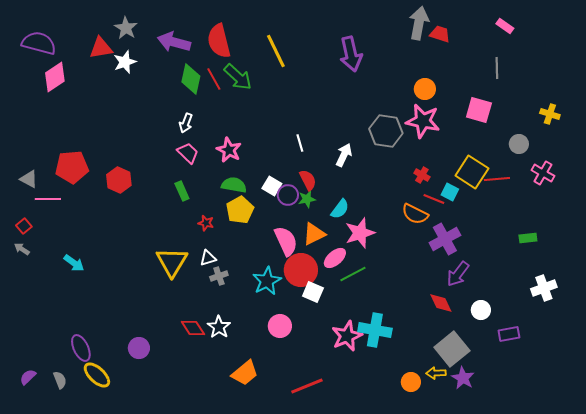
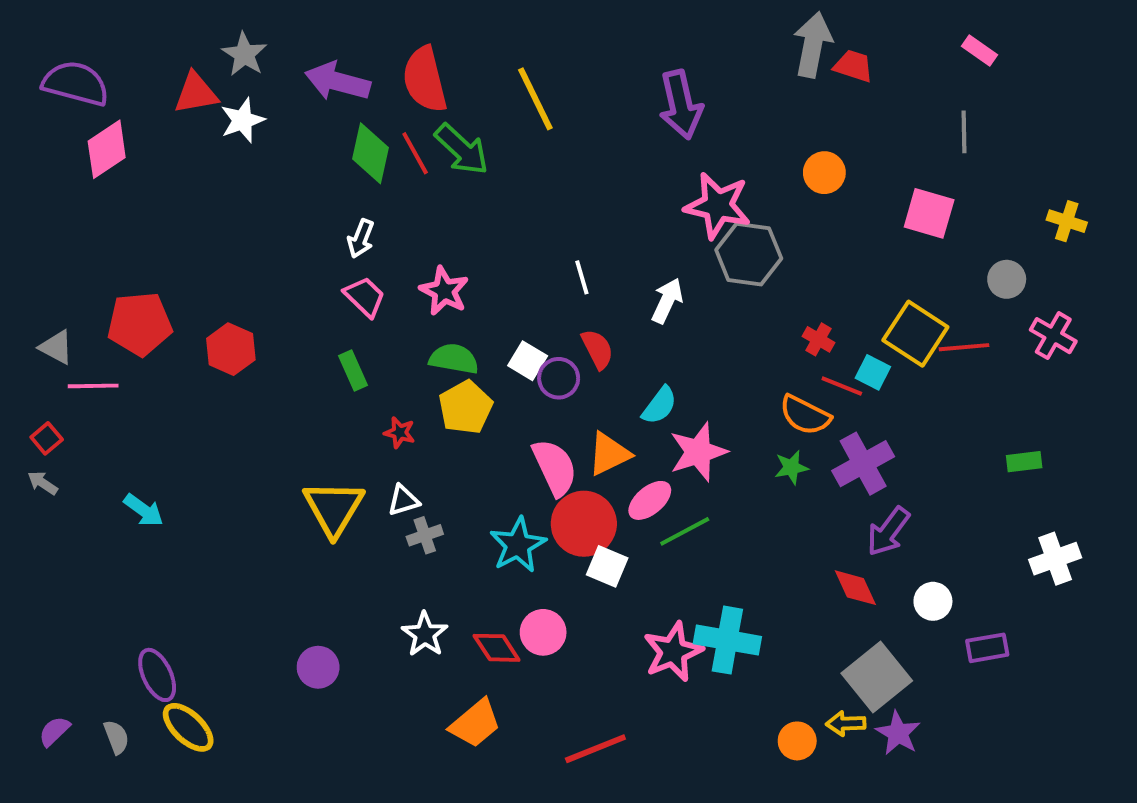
pink star: (423, 121) -> (718, 206), moved
green star: (307, 199) -> (791, 467), moved
red diamond: (193, 328) -> (497, 648), moved
purple circle: (139, 348) -> (318, 667), moved

